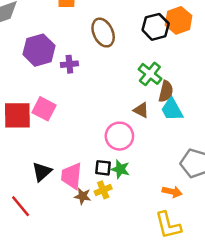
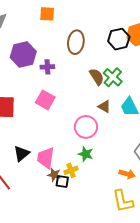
brown ellipse: (103, 33) -> (76, 42), turned 30
brown semicircle: (166, 91) -> (97, 77), moved, turned -48
pink square: (44, 109) -> (45, 100), moved
black square: (103, 168) -> (62, 182), moved

